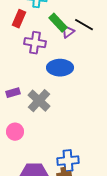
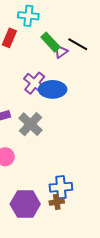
purple cross: (35, 43) -> (35, 83), moved, turned 30

